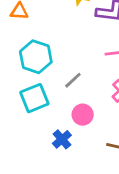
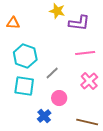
cyan square: (34, 98) -> (24, 86), turned 30

